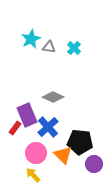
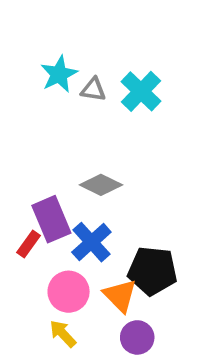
cyan cross: (74, 48) -> (141, 91), size x1.5
purple circle: (94, 164) -> (137, 337), moved

